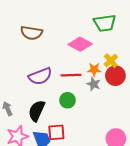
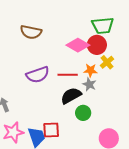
red circle: (115, 76) -> (97, 45), moved
green circle: (67, 100) -> (83, 113), moved
black semicircle: (37, 111) -> (71, 96), moved, turned 35

